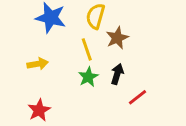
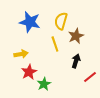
green star: (88, 77) -> (44, 84), moved
red star: (39, 110) -> (29, 72), moved

